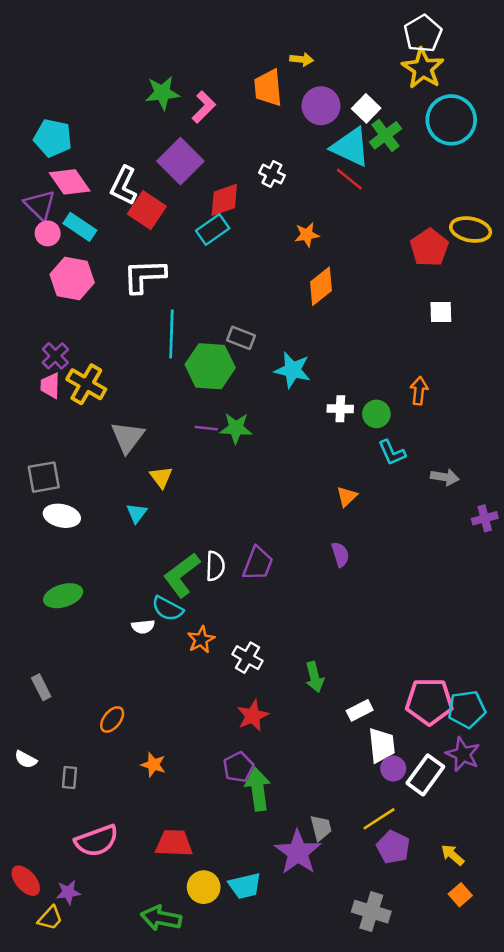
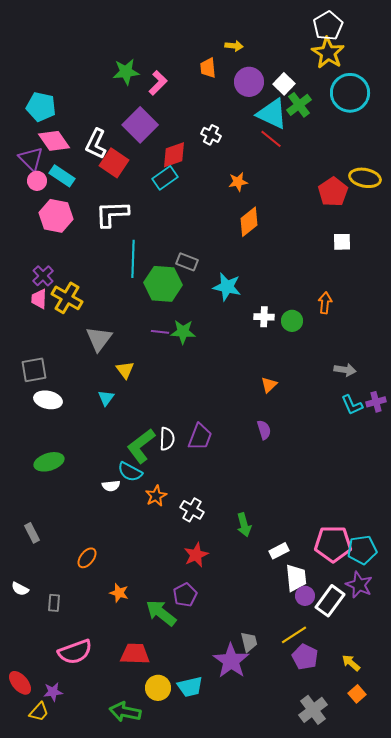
orange trapezoid: (268, 88) -> (208, 68), size x0.7
cyan L-shape: (392, 453) -> (352, 405), moved
green arrow: (258, 789) -> (161, 613), moved, turned -44
gray cross: (371, 912) -> (313, 710), moved, turned 36

